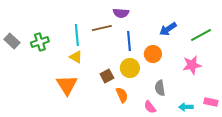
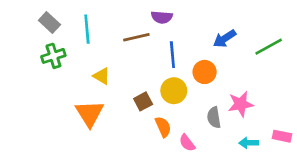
cyan line: (77, 35) -> (87, 29), moved
gray rectangle: (12, 41) -> (49, 23), moved
pink star: (192, 65) -> (241, 104), moved
pink semicircle: (150, 107) -> (187, 143), moved

